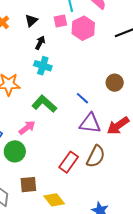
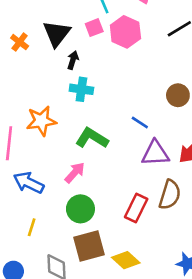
black triangle: (31, 21) -> (57, 33), size x1.6
green circle: (15, 151) -> (80, 209), moved
brown square: (28, 185) -> (89, 246), size x1.4

